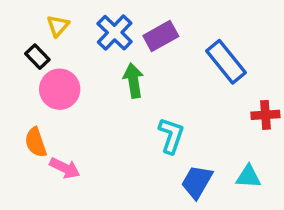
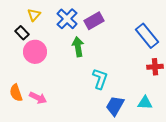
blue rectangle: (226, 62) -> (147, 36), moved
orange semicircle: (36, 142) -> (16, 93), moved

